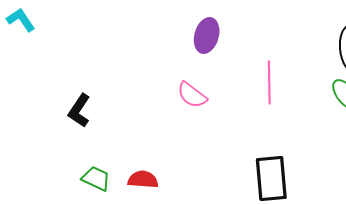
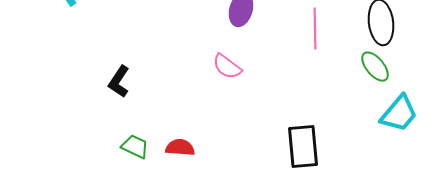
pink line: (269, 82) -> (315, 29), moved

